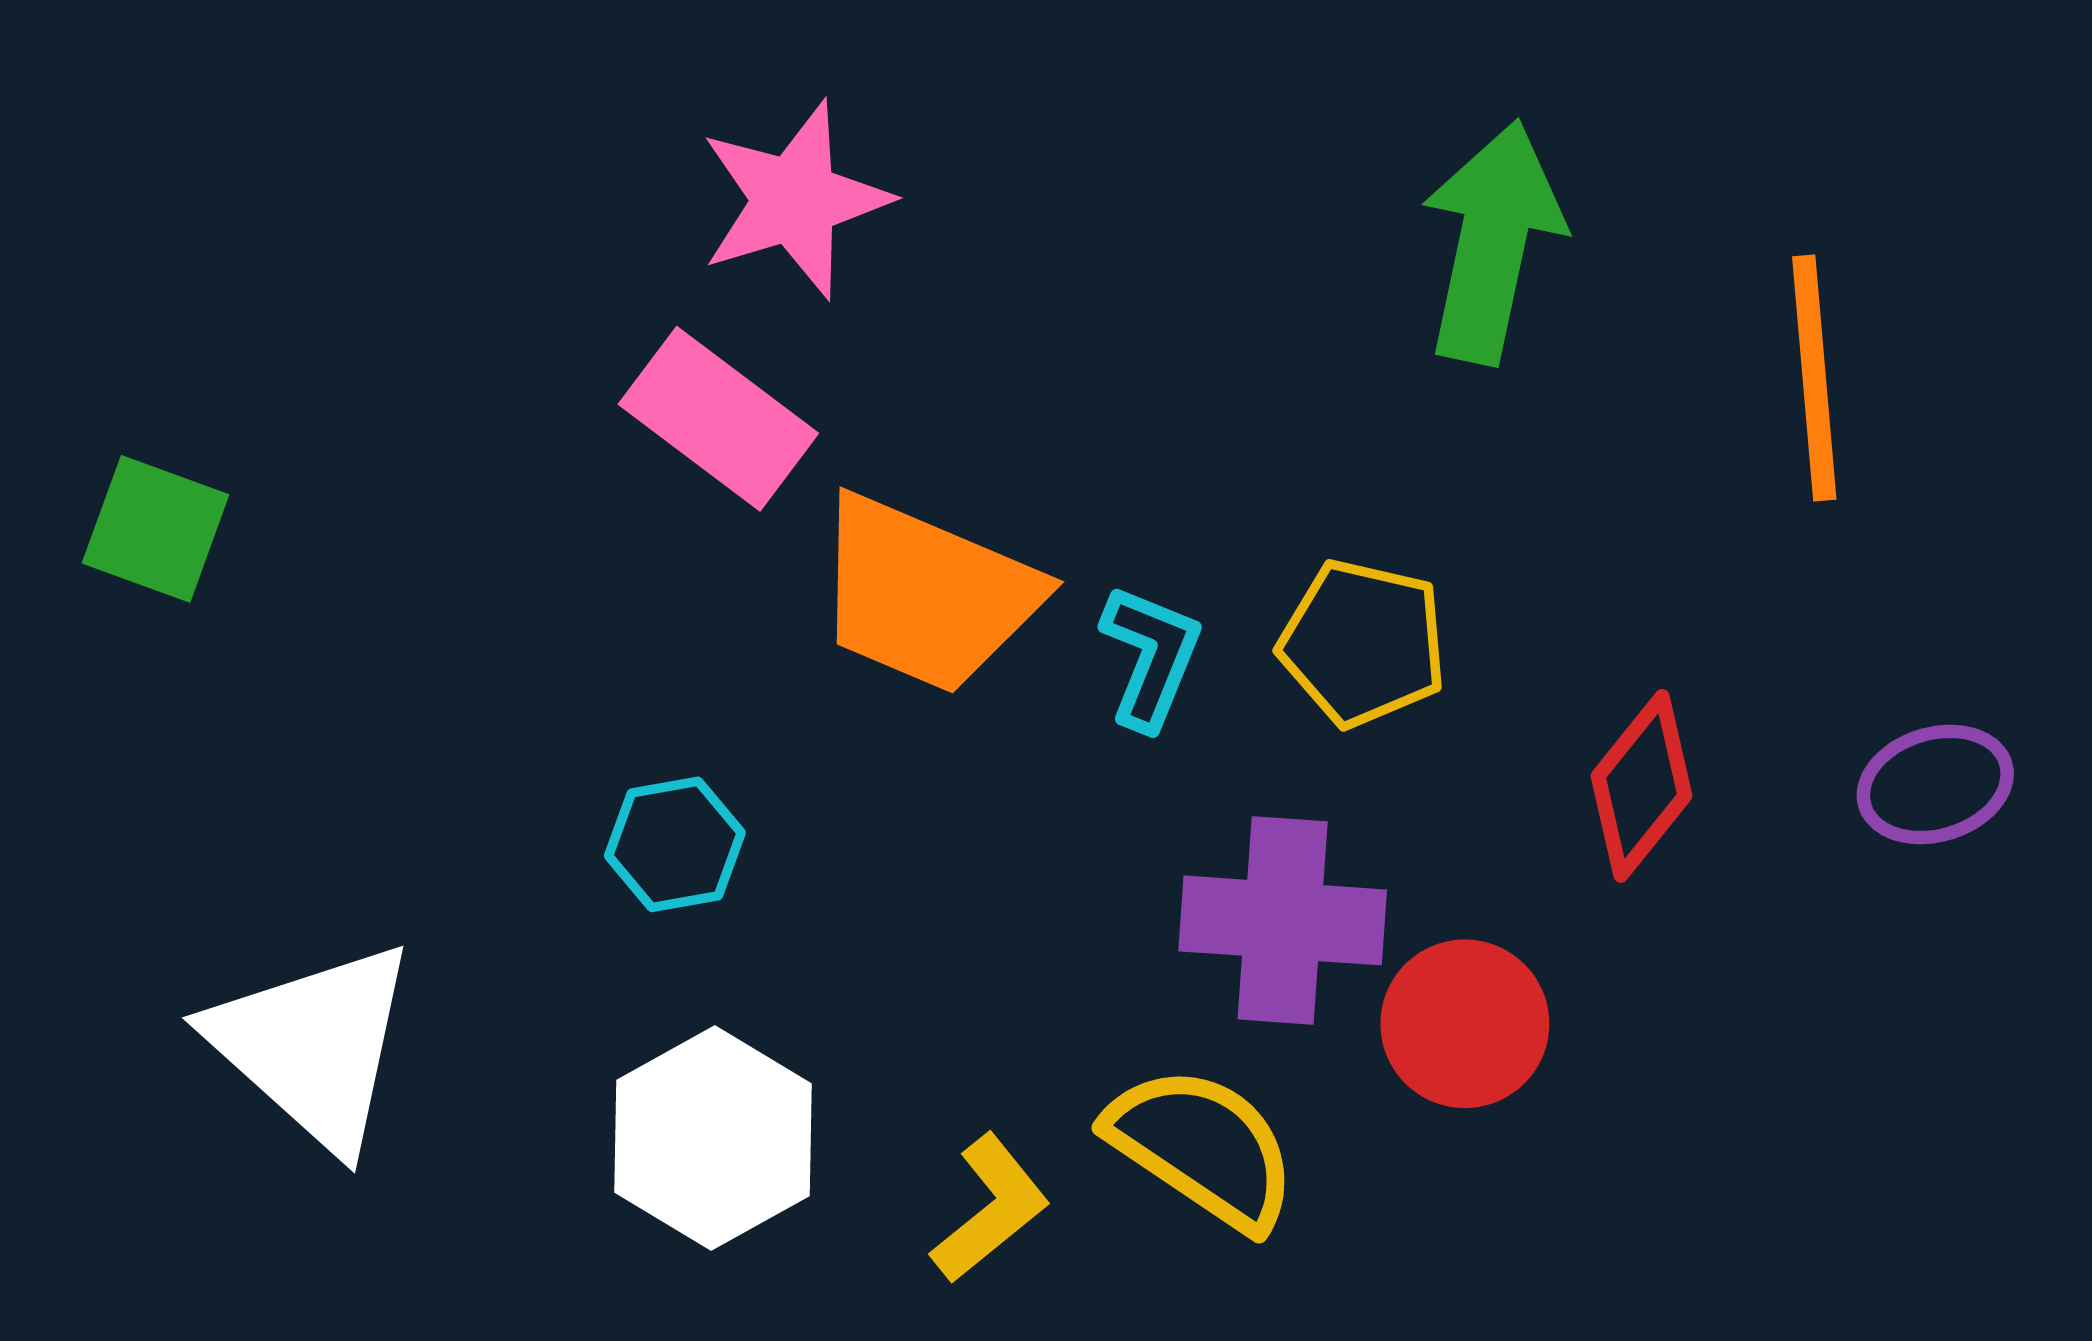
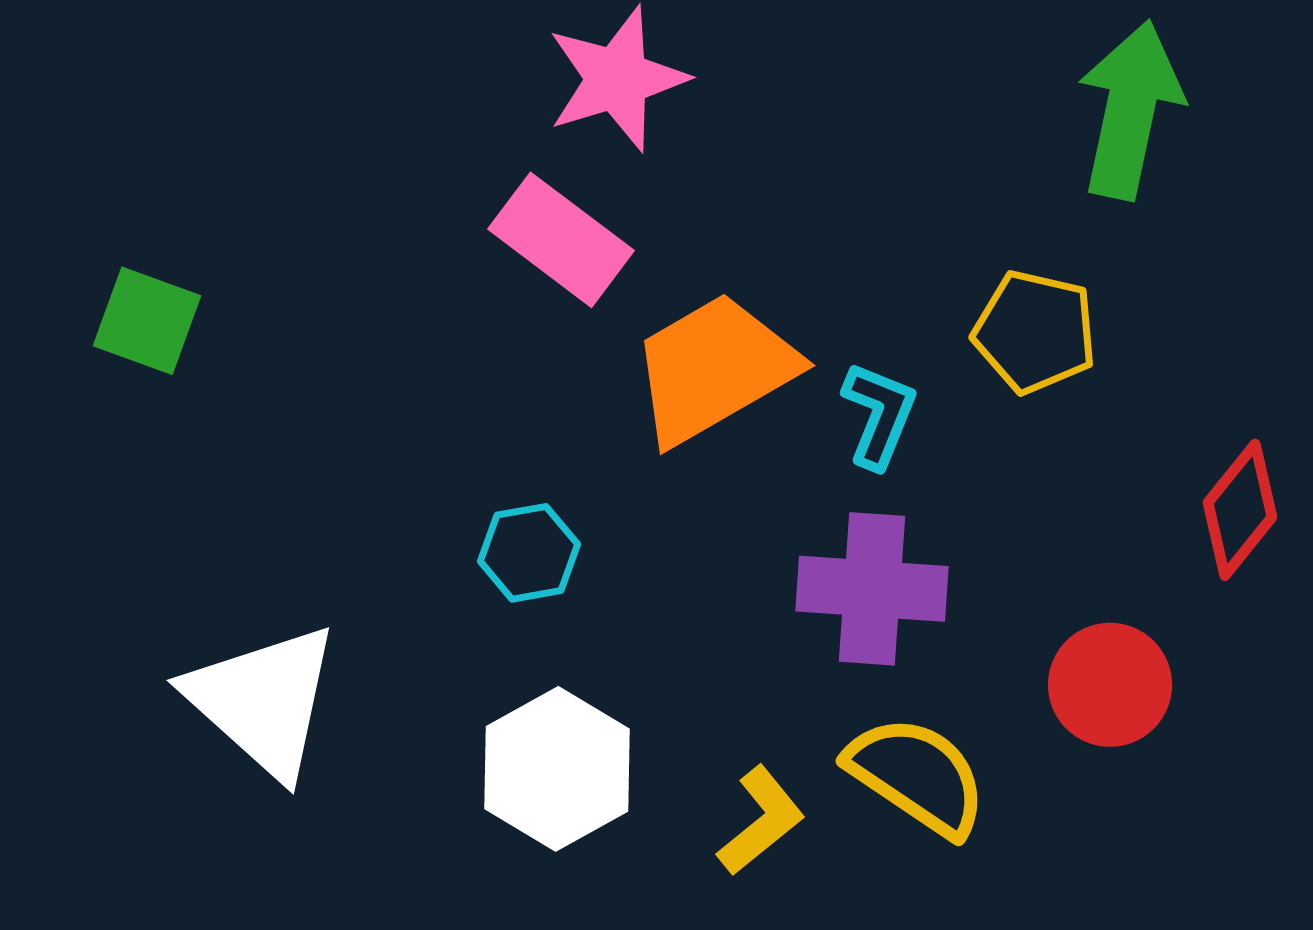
orange trapezoid: (926, 594) -> (714, 369), turned 127
yellow pentagon: (1363, 643) -> (1035, 332), moved
purple cross: (1283, 920) -> (872, 589), moved

